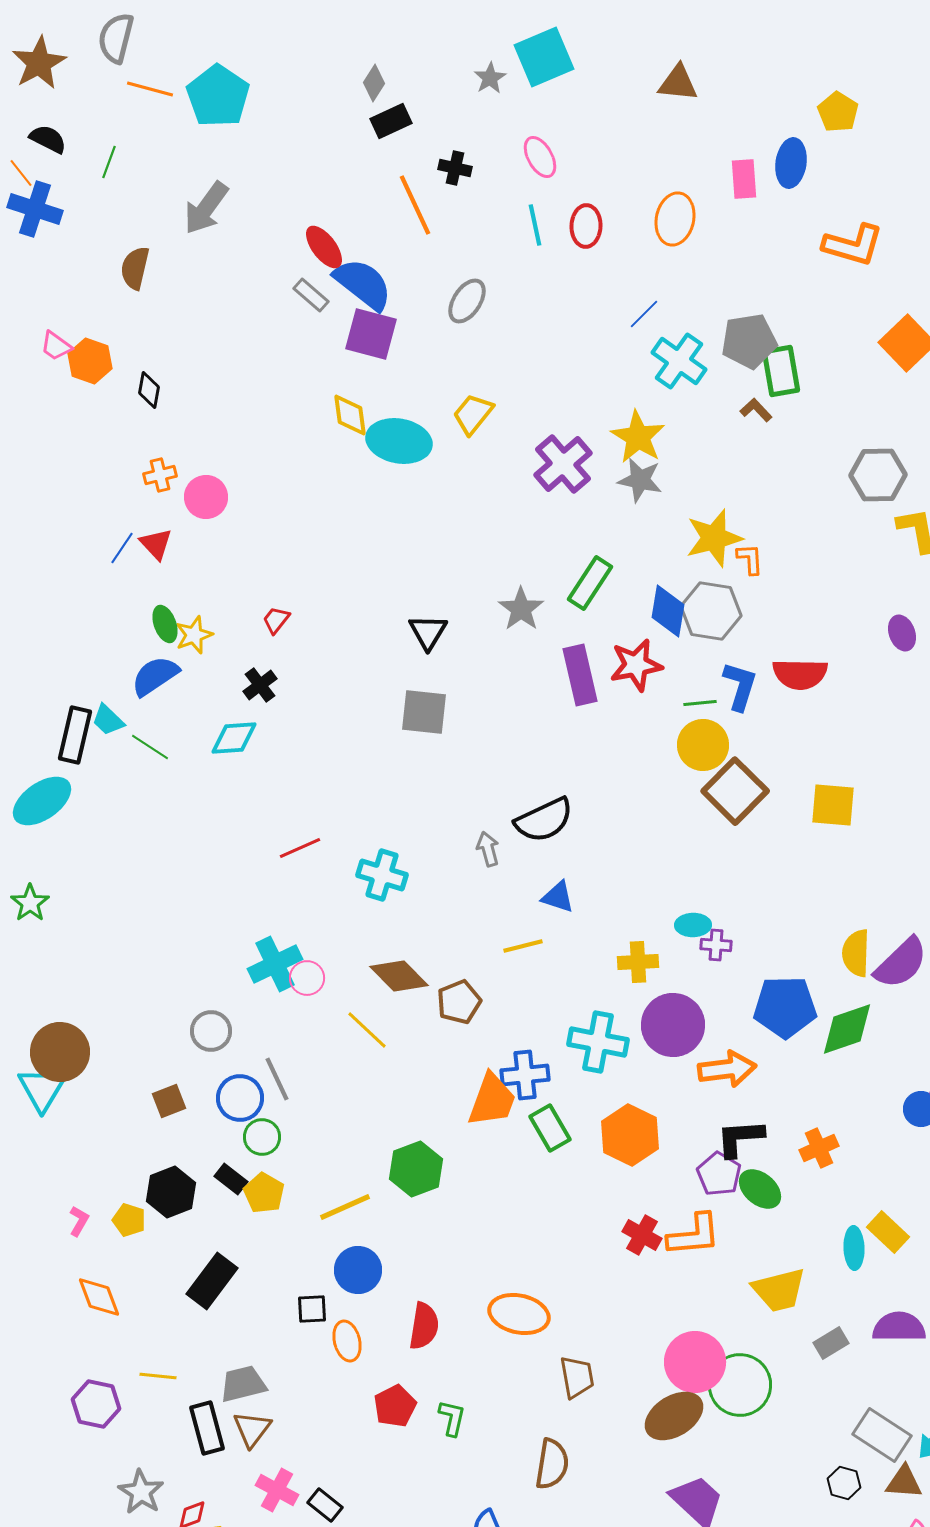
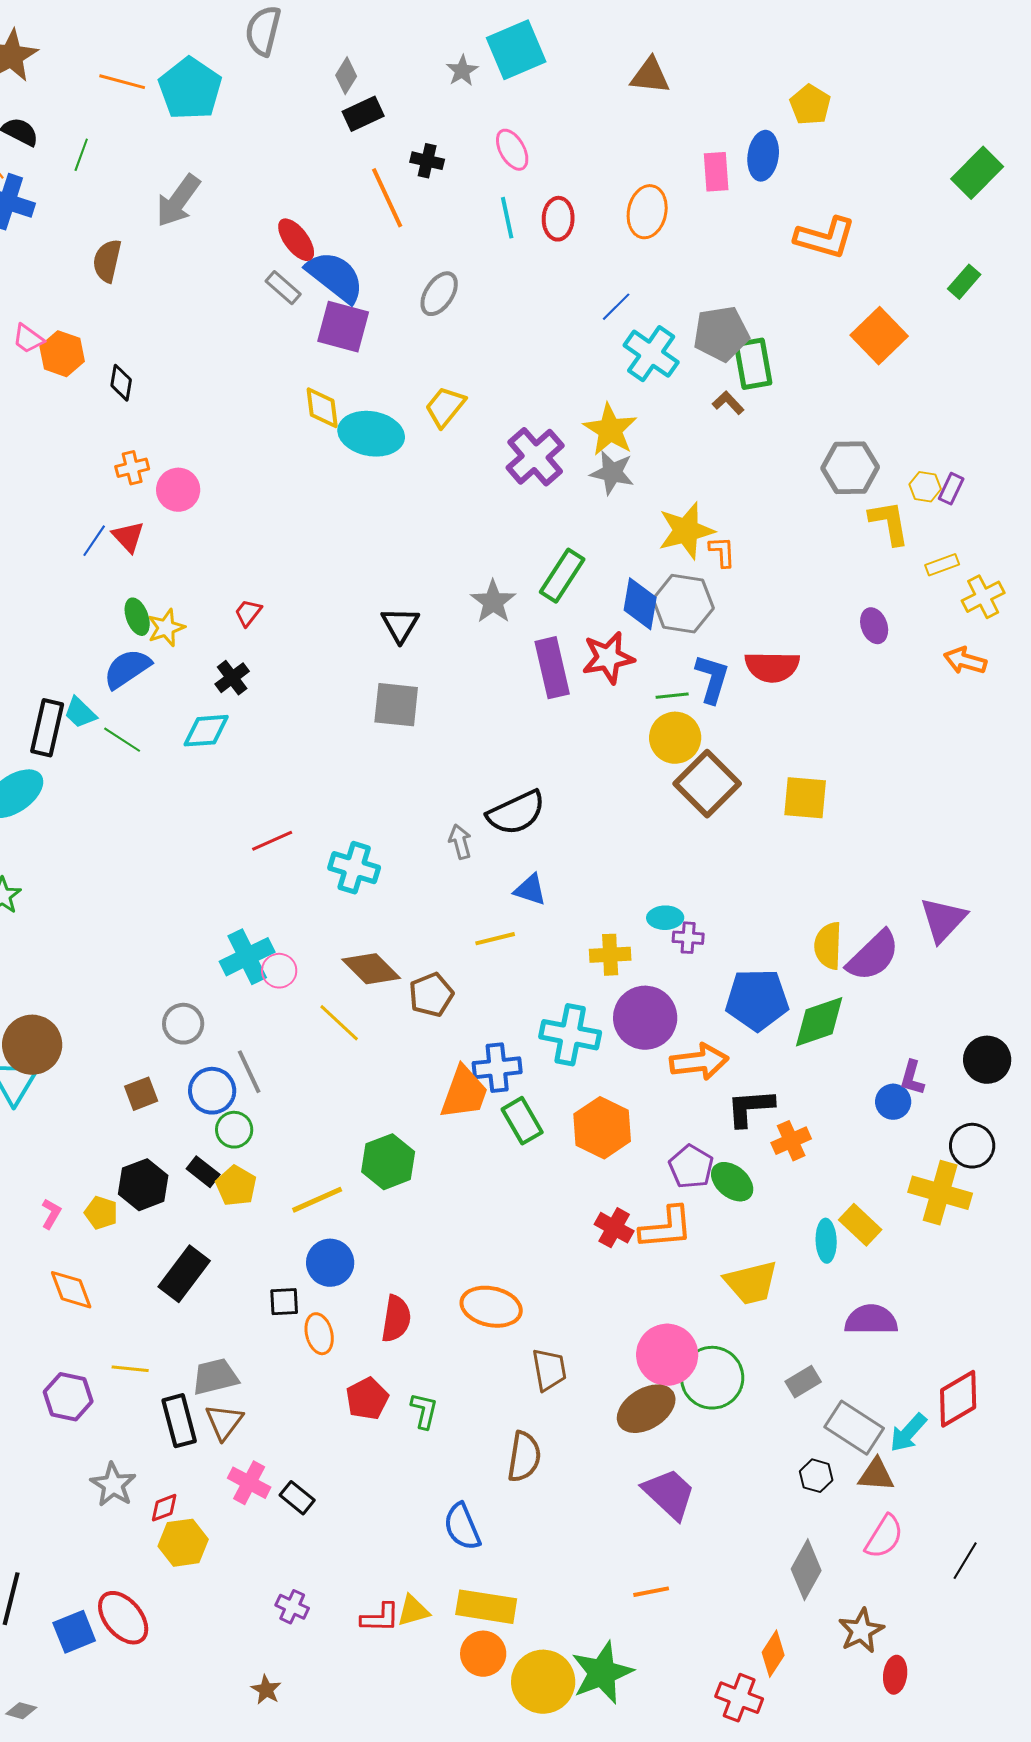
gray semicircle: (116, 38) -> (263, 31), moved
black L-shape: (740, 1138) -> (750, 1108), moved
gray rectangle: (831, 1343) -> (803, 1382), moved

